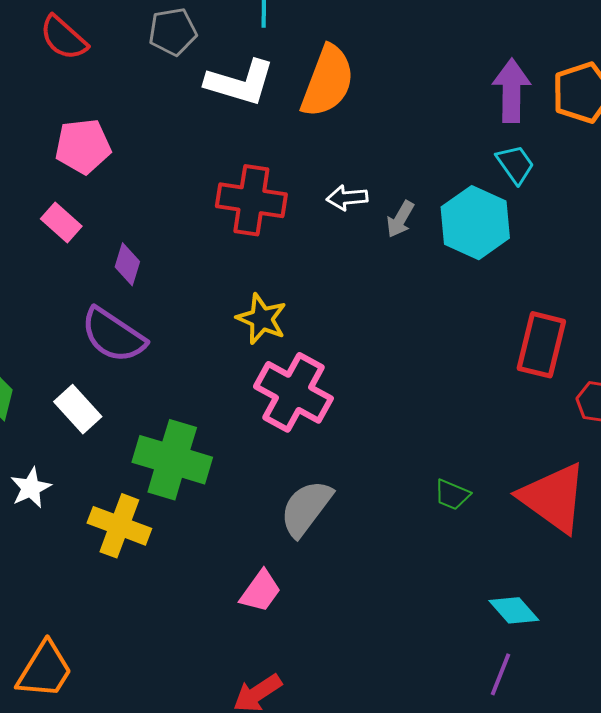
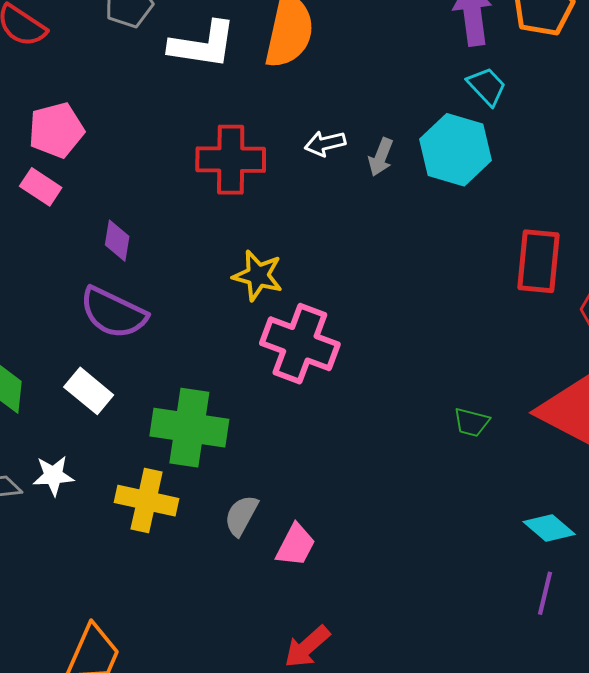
pink rectangle: (61, 222) -> (41, 187), moved
white star: (31, 488) -> (53, 476), turned 30
gray semicircle: (306, 508) -> (241, 515), moved, size x0.7

